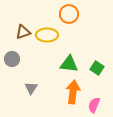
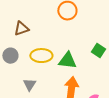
yellow ellipse: (47, 35) -> (41, 56), moved
green square: (97, 68) -> (98, 51), moved

